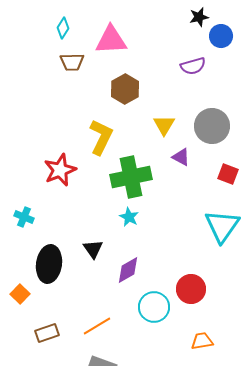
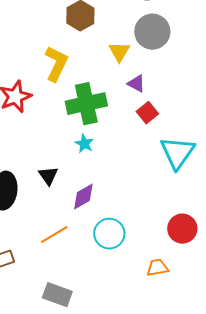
gray circle: (212, 126) -> (152, 32), moved
red square: (228, 174) -> (147, 113), moved, turned 30
red circle: (191, 289) -> (182, 229), moved
orange line: (97, 326) -> (54, 235), moved

